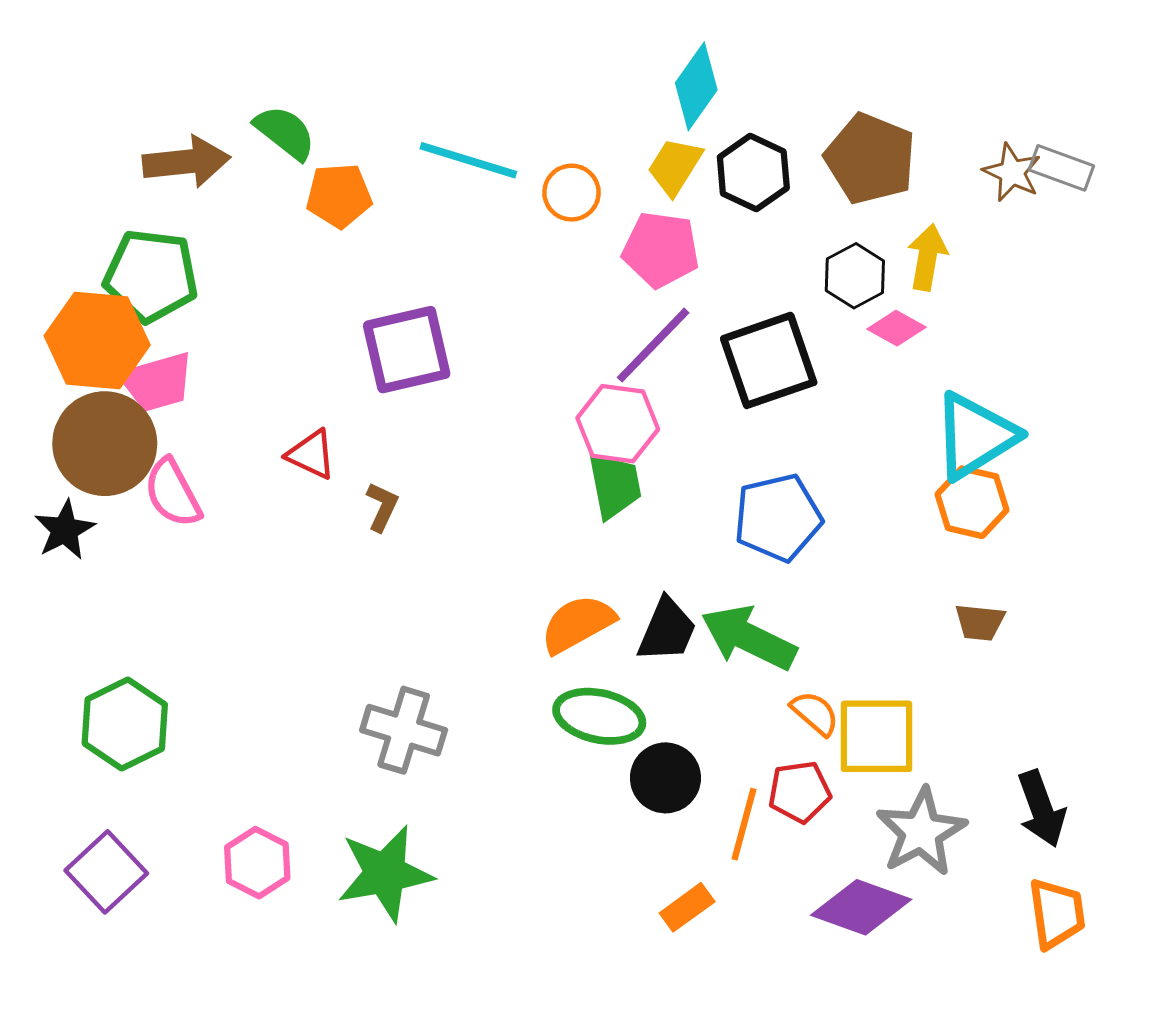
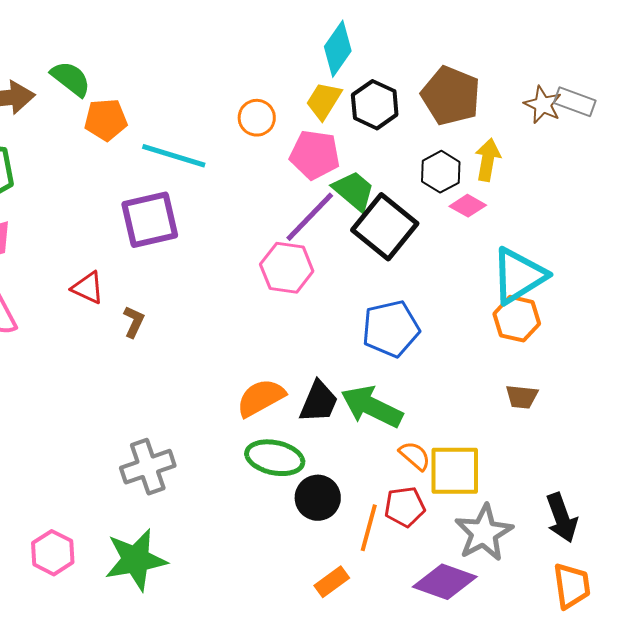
cyan line: (468, 160) -> (174, 156), moved
black square: (769, 360) -> (385, 227), turned -32
green trapezoid: (615, 485) -> (354, 191), moved, turned -39
gray cross: (404, 730) -> (148, 467), turned -36

